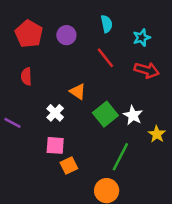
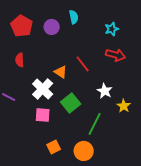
cyan semicircle: (107, 24) -> (74, 17), moved
red line: (105, 58) -> (83, 64), moved
white cross: (55, 113) -> (43, 89), size x1.5
green square: (105, 114) -> (71, 103), moved
orange square: (69, 166) -> (54, 147), moved

